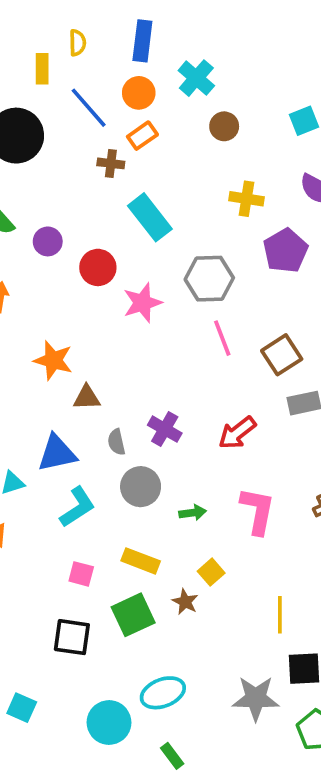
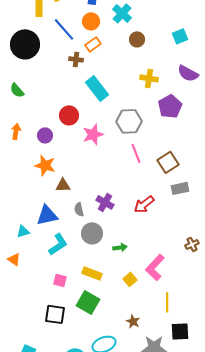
purple circle: (48, 241) -> (45, 135), moved
pink L-shape: (258, 511) -> (155, 267), moved, turned -148
brown star: (185, 602) -> (133, 321), moved
green square: (133, 615) -> (88, 302), turned -35

